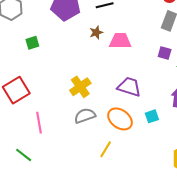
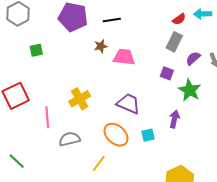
gray semicircle: (85, 116) -> (70, 139), moved
pink line: (39, 123) -> (47, 117), moved

